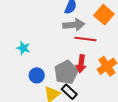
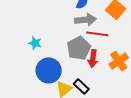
gray pentagon: (66, 72) -> (79, 48), moved
blue circle: (37, 75) -> (49, 70), size x1.6

